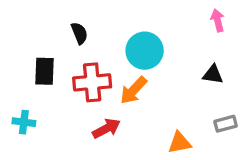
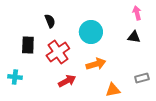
black triangle: (213, 74) -> (134, 37), moved
red cross: (92, 82) -> (58, 52), turned -30
orange arrow: (133, 90) -> (96, 64), moved, turned -150

